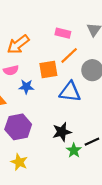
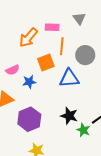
orange arrow: (18, 44) -> (28, 38), moved
orange line: (69, 55) -> (62, 46), turned -30
black star: (62, 132) -> (69, 116), turned -30

